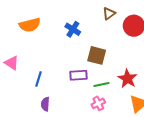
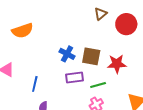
blue cross: (73, 29) -> (67, 54), moved
red star: (127, 79) -> (117, 64), moved, turned -30

